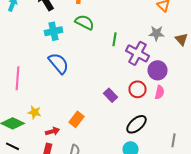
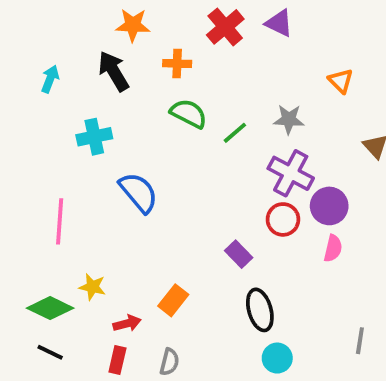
cyan cross: (54, 31) -> (94, 137), moved
gray star: (156, 33) -> (289, 119), moved
green line: (114, 39) -> (235, 133), moved, turned 40
red circle: (138, 89) -> (283, 219), moved
black ellipse: (136, 124) -> (260, 310), moved, turned -65

